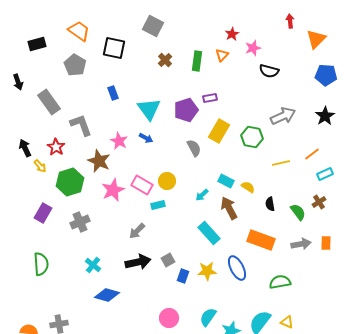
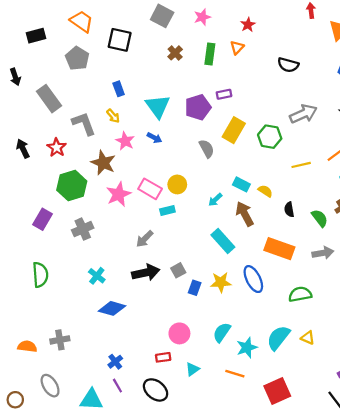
pink star: (253, 48) -> (202, 17), moved
yellow arrow: (40, 166) -> (113, 116), moved

